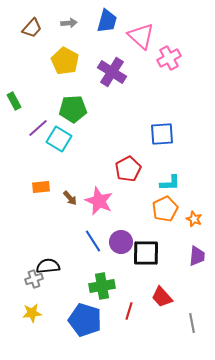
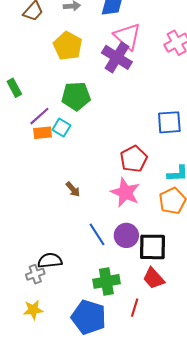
pink triangle: (141, 36) -> (127, 36), moved
cyan square: (59, 139) -> (61, 128), size x0.7
orange rectangle: (41, 187) -> (43, 133), moved
pink star: (99, 201) -> (125, 192), moved
red trapezoid: (162, 297) -> (154, 278), moved

